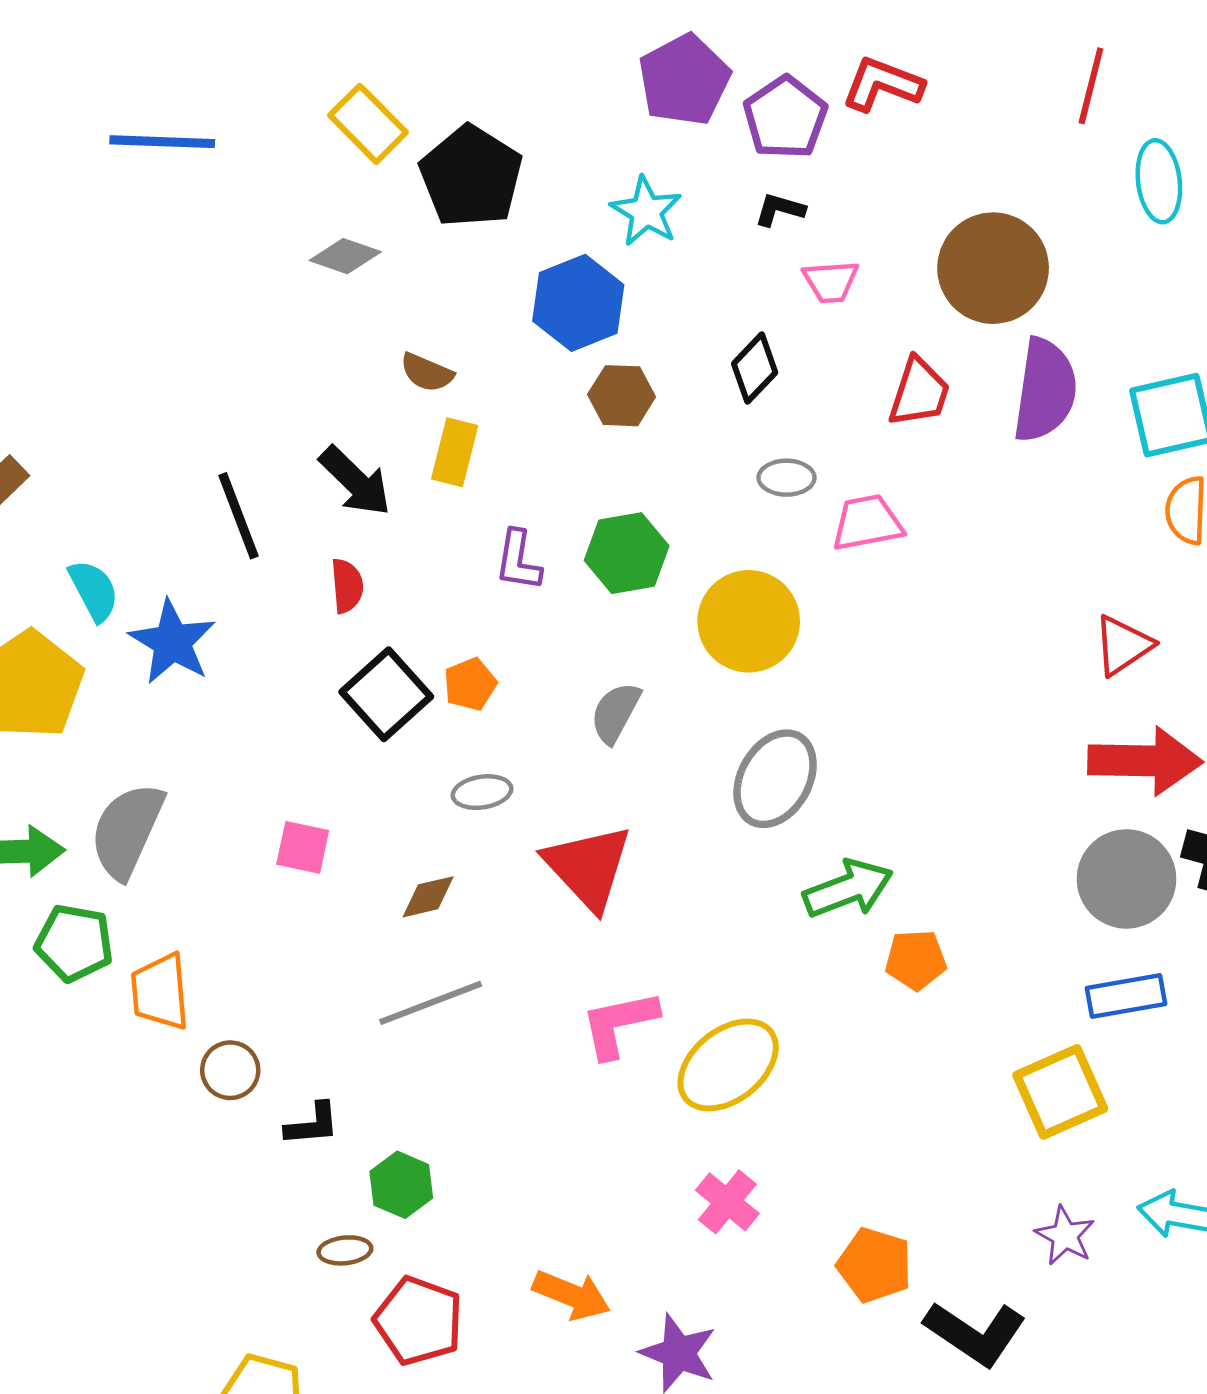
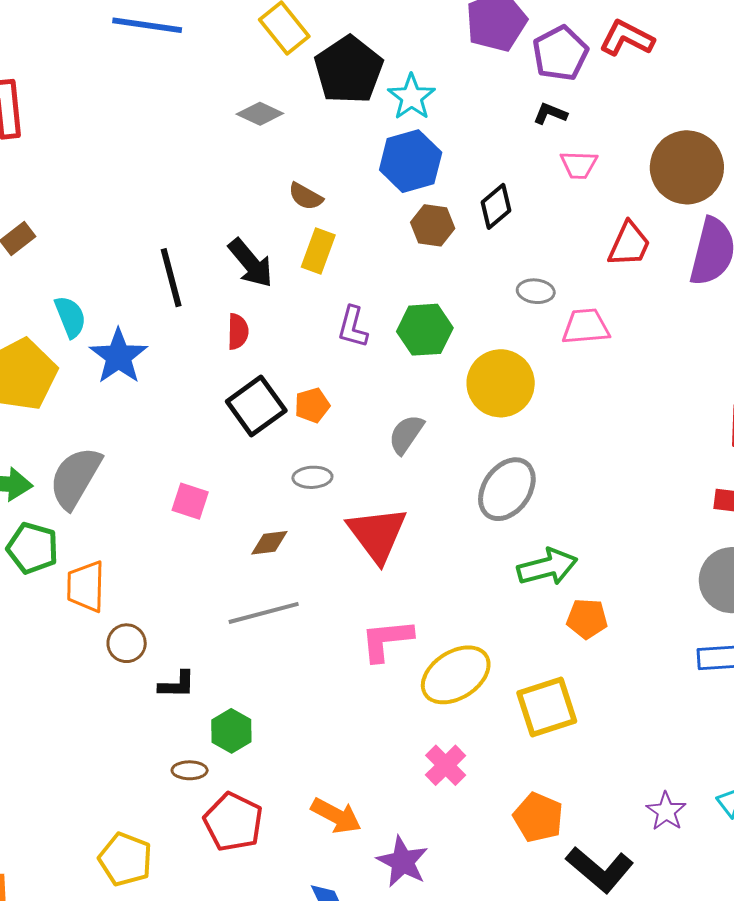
cyan star: (646, 211) -> (412, 97), moved
black diamond: (755, 368) -> (496, 206), moved
yellow square: (1060, 1092) -> (547, 707), moved

